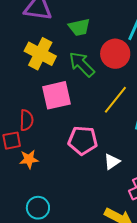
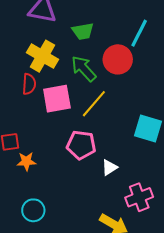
yellow line: (115, 100) -> (94, 104), moved
red semicircle: (26, 120) -> (29, 84), moved

